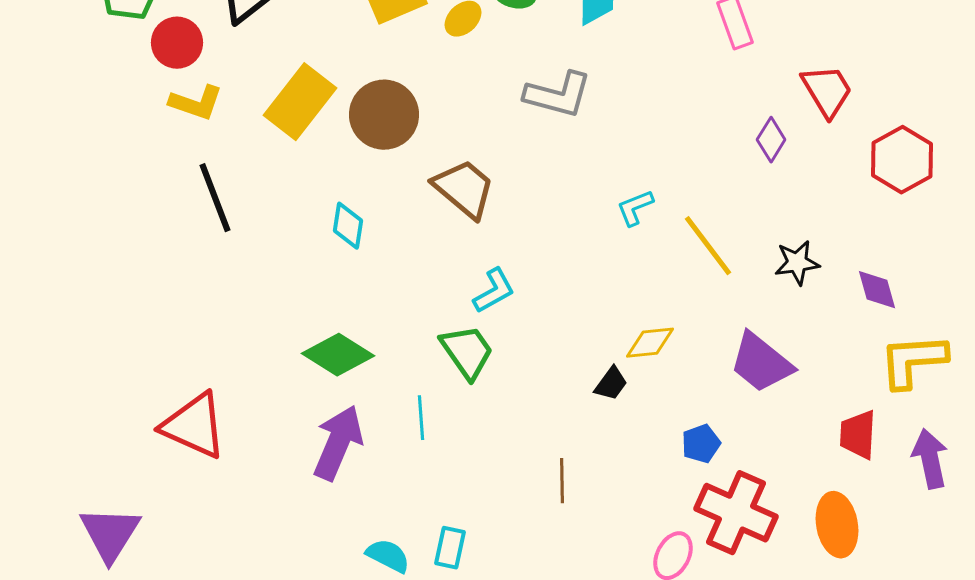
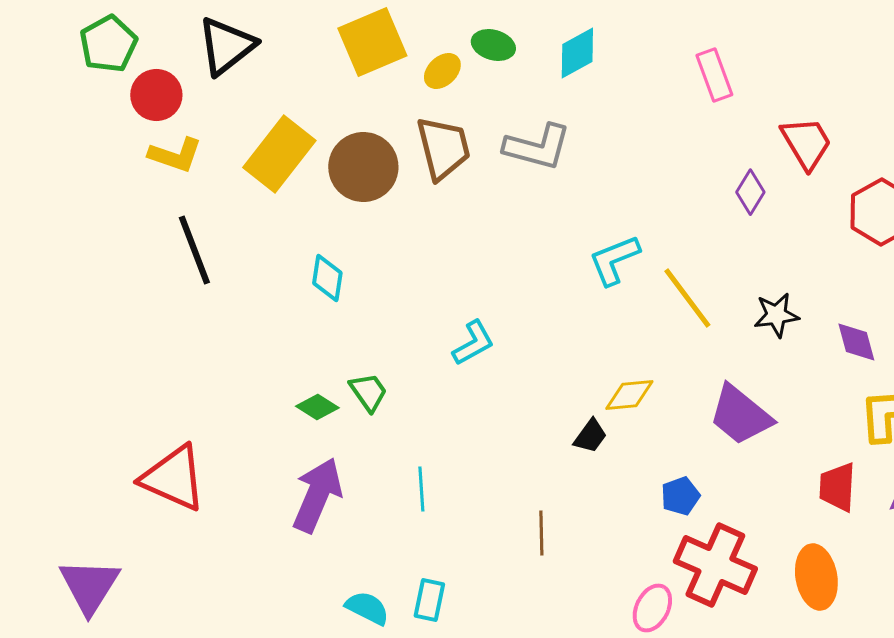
brown trapezoid: (464, 189) -> (443, 148), moved, turned 36
cyan L-shape: (635, 208) -> (614, 260), size x1.4
green trapezoid: (467, 352) -> (368, 392), moved, size x0.7
green diamond: (338, 355) -> (317, 407), size x0.6
cyan line: (421, 418) -> (421, 489), moved

